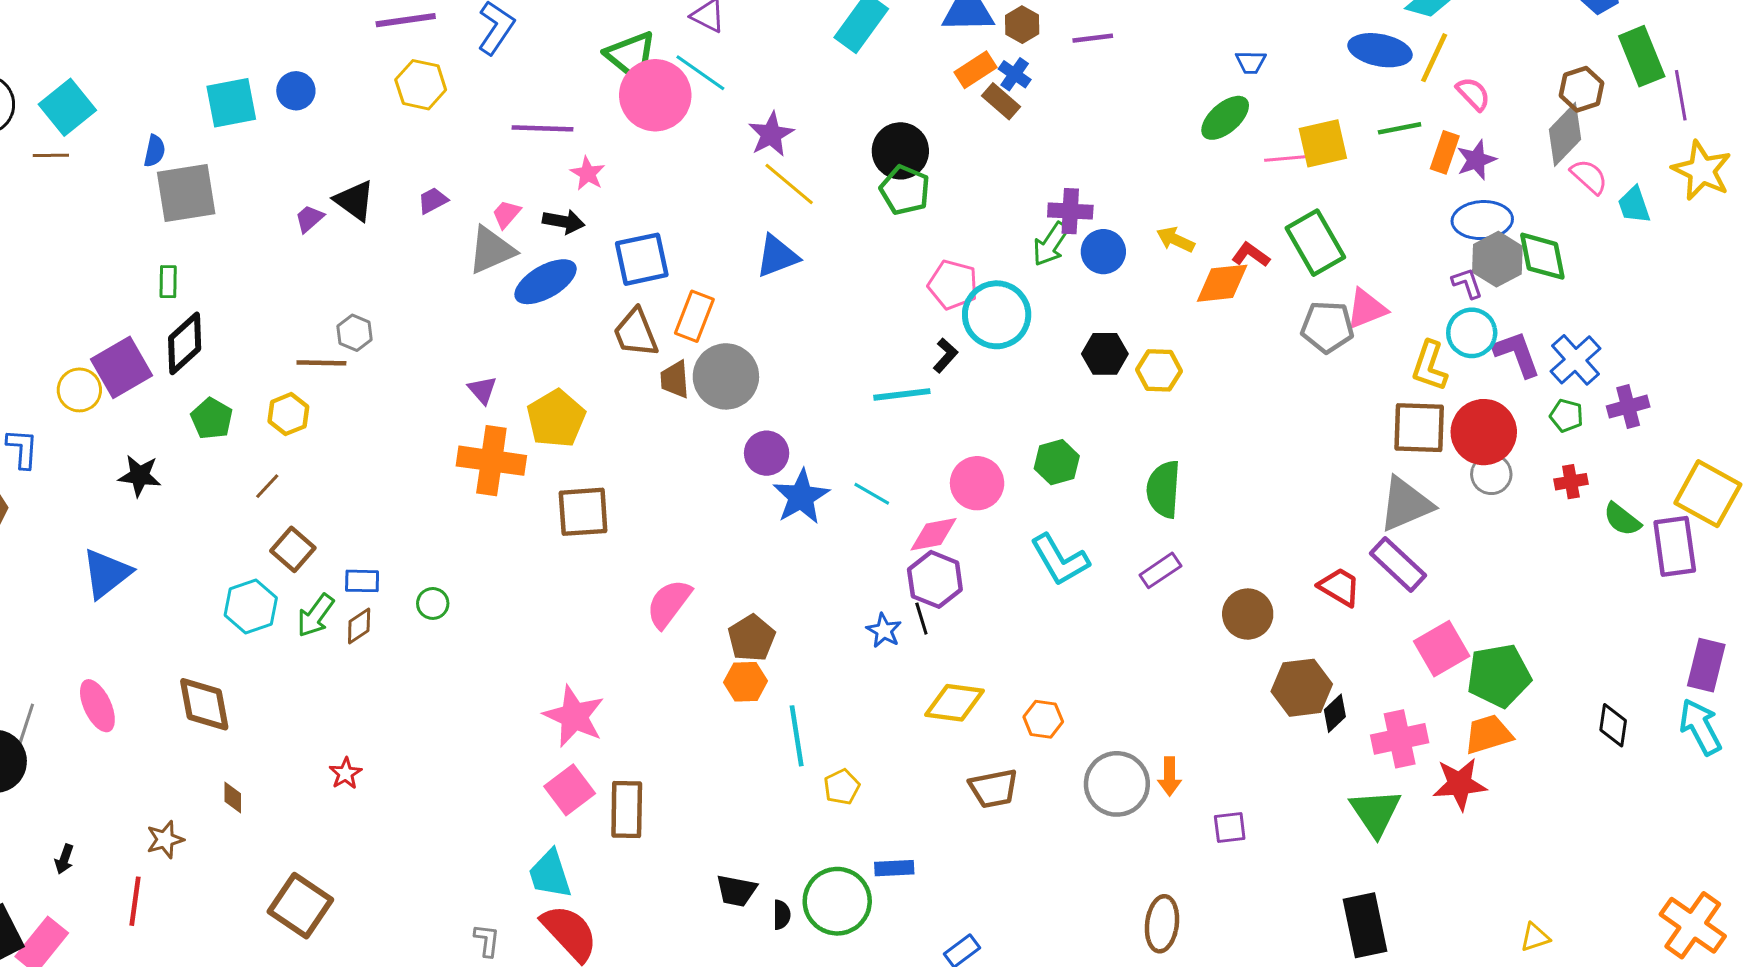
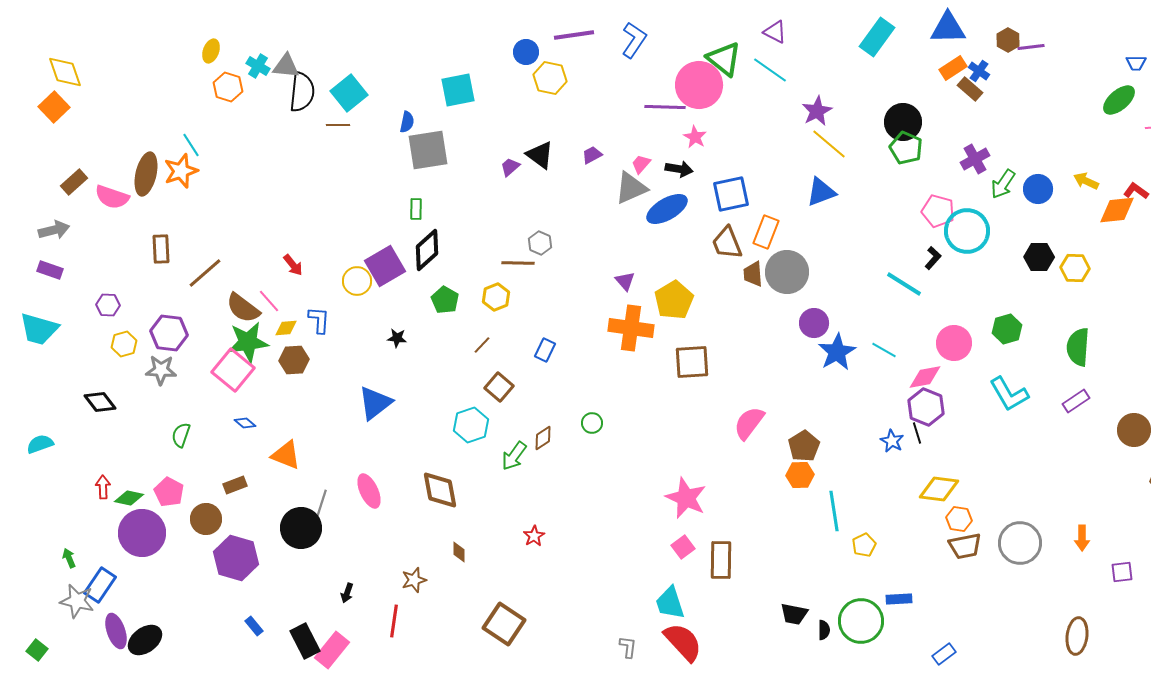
brown hexagon: (1022, 25) -> (1008, 40), moved
yellow hexagon: (421, 85) -> (550, 78), moved
blue circle: (296, 91) -> (526, 52), moved
pink circle: (655, 95) -> (699, 85), moved
purple cross: (1070, 211) -> (975, 159), moved, turned -32
cyan line: (902, 394) -> (904, 284), turned 39
black star: (140, 476) -> (397, 338), size x0.7
blue rectangle: (362, 581) -> (545, 350), moved, turned -65
green arrow: (315, 616) -> (514, 456), moved
orange hexagon: (1043, 719) -> (959, 519), moved
gray circle: (1117, 784) -> (1020, 543), moved
pink square: (570, 790) -> (683, 547), size x0.7

